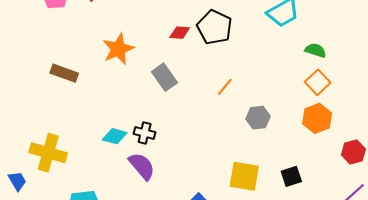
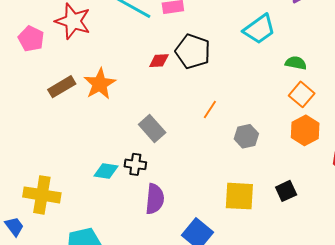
brown rectangle: (64, 73) -> (62, 87), moved, turned -44
gray rectangle: (164, 77) -> (152, 128), moved
purple semicircle: (142, 166) -> (155, 199), moved, turned 52

